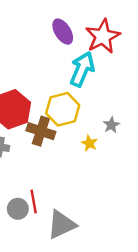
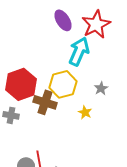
gray star: (111, 125) -> (101, 88), moved

